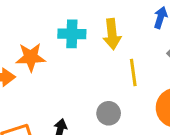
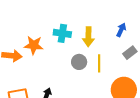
gray circle: (109, 113) -> (79, 62), moved

